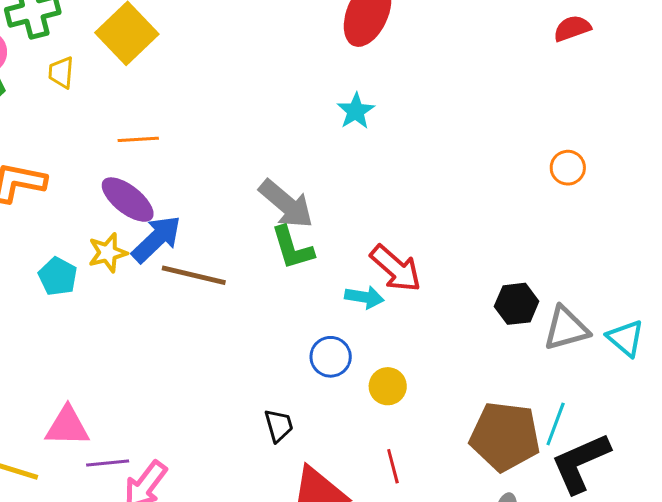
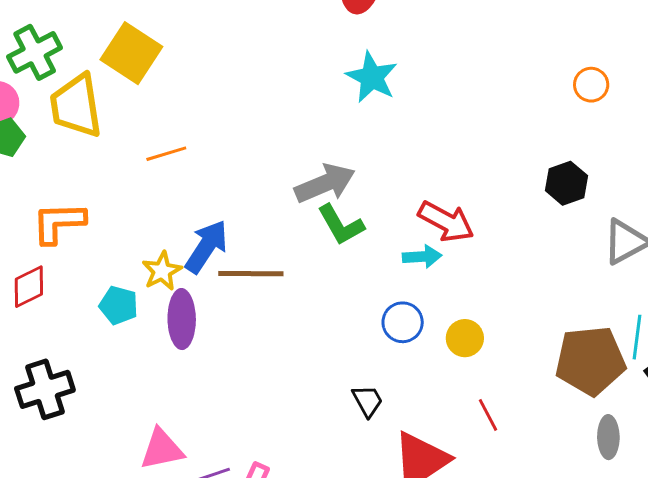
yellow trapezoid: (61, 73) -> (76, 106), size x2.0
cyan star: (356, 111) -> (372, 77), size x1.4
purple ellipse: (128, 200) -> (182, 319), moved, turned 64
gray arrow: (286, 204) -> (325, 183), turned -50
black hexagon: (517, 304) -> (566, 183), moved

